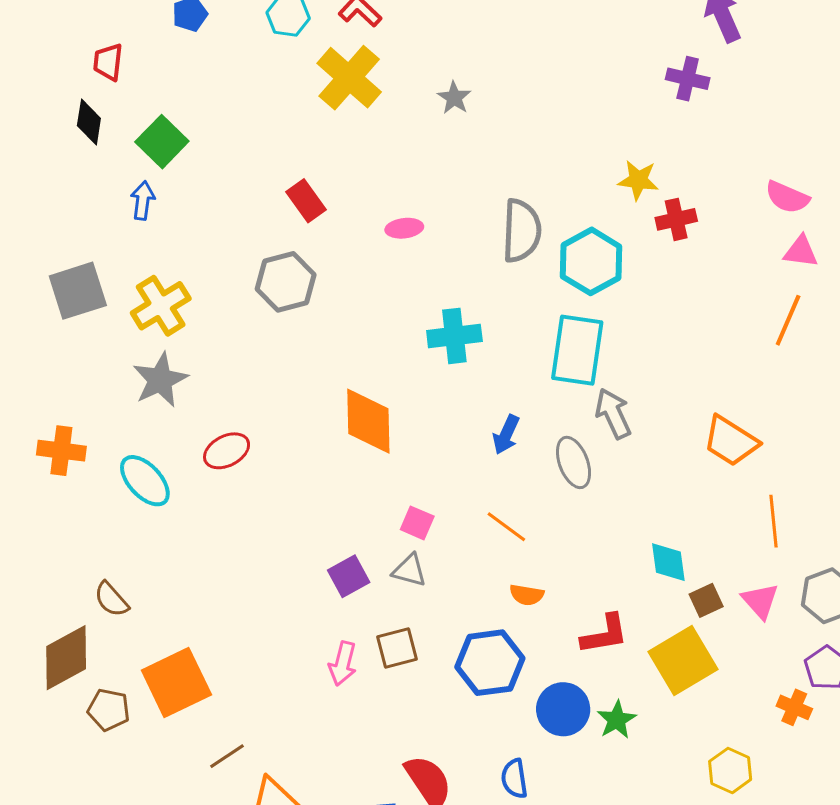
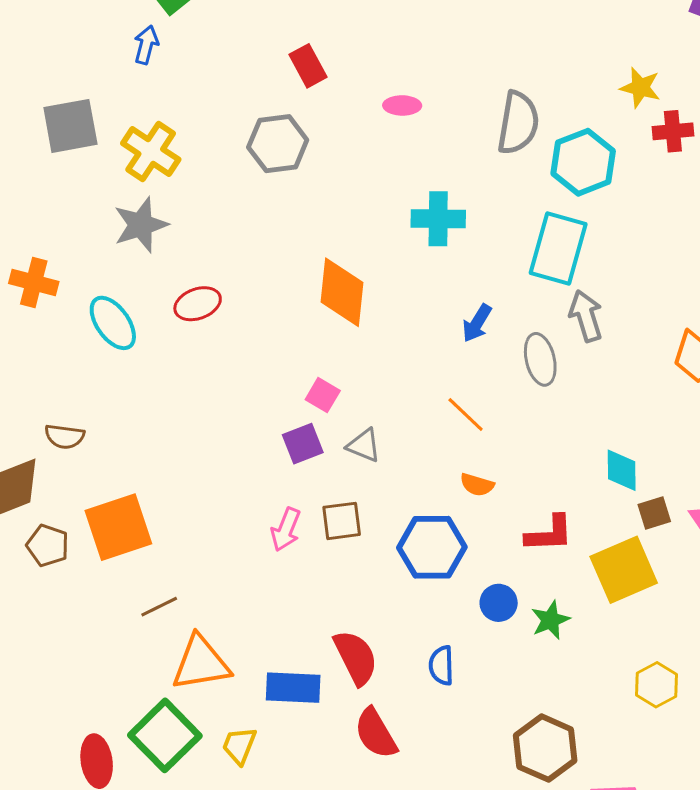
yellow cross: (161, 306) -> (151, 151), turned -32
pink square: (417, 523) -> (323, 395), moved
brown semicircle: (111, 599) -> (65, 436), turned -48
blue circle: (563, 709) -> (499, 603), size x0.7

